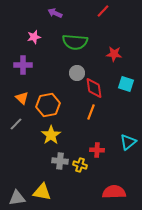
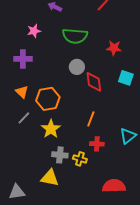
orange line: (91, 112) -> (91, 119), moved
gray line: (16, 124) -> (24, 118), moved
yellow triangle: (42, 192) -> (50, 178), moved

